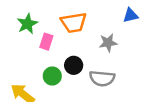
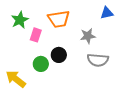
gray semicircle: (102, 78) -> (98, 60), moved

